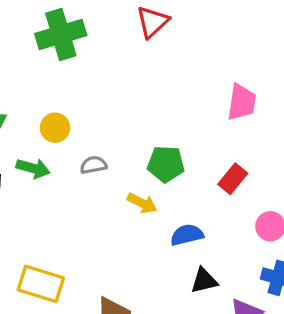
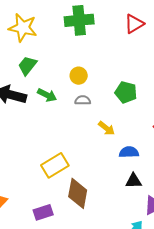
yellow circle: (55, 128) -> (79, 76), moved
green pentagon: (166, 164) -> (126, 92), moved
yellow rectangle: (41, 284) -> (55, 165), moved, turned -60

